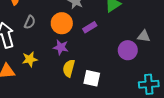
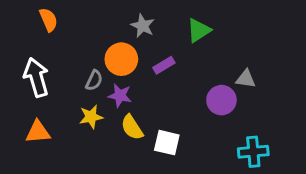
gray semicircle: (30, 22) -> (94, 80), moved
yellow star: (30, 59) -> (91, 117), moved
yellow semicircle: (69, 68) -> (132, 127), turned -48

